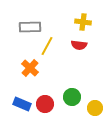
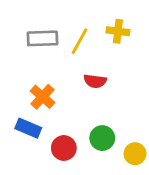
red semicircle: (79, 45) -> (95, 81), moved
yellow line: (47, 46) -> (79, 41), moved
blue rectangle: (22, 104) -> (28, 128), moved

